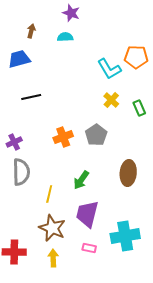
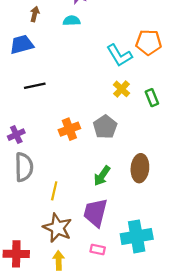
green arrow: (81, 180) -> (102, 176), moved

